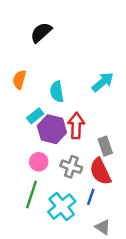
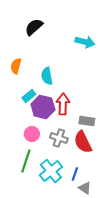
cyan arrow: (103, 82) -> (85, 42), moved, turned 54
gray rectangle: (105, 146) -> (87, 121), turned -63
blue line: (91, 197) -> (75, 174), moved

